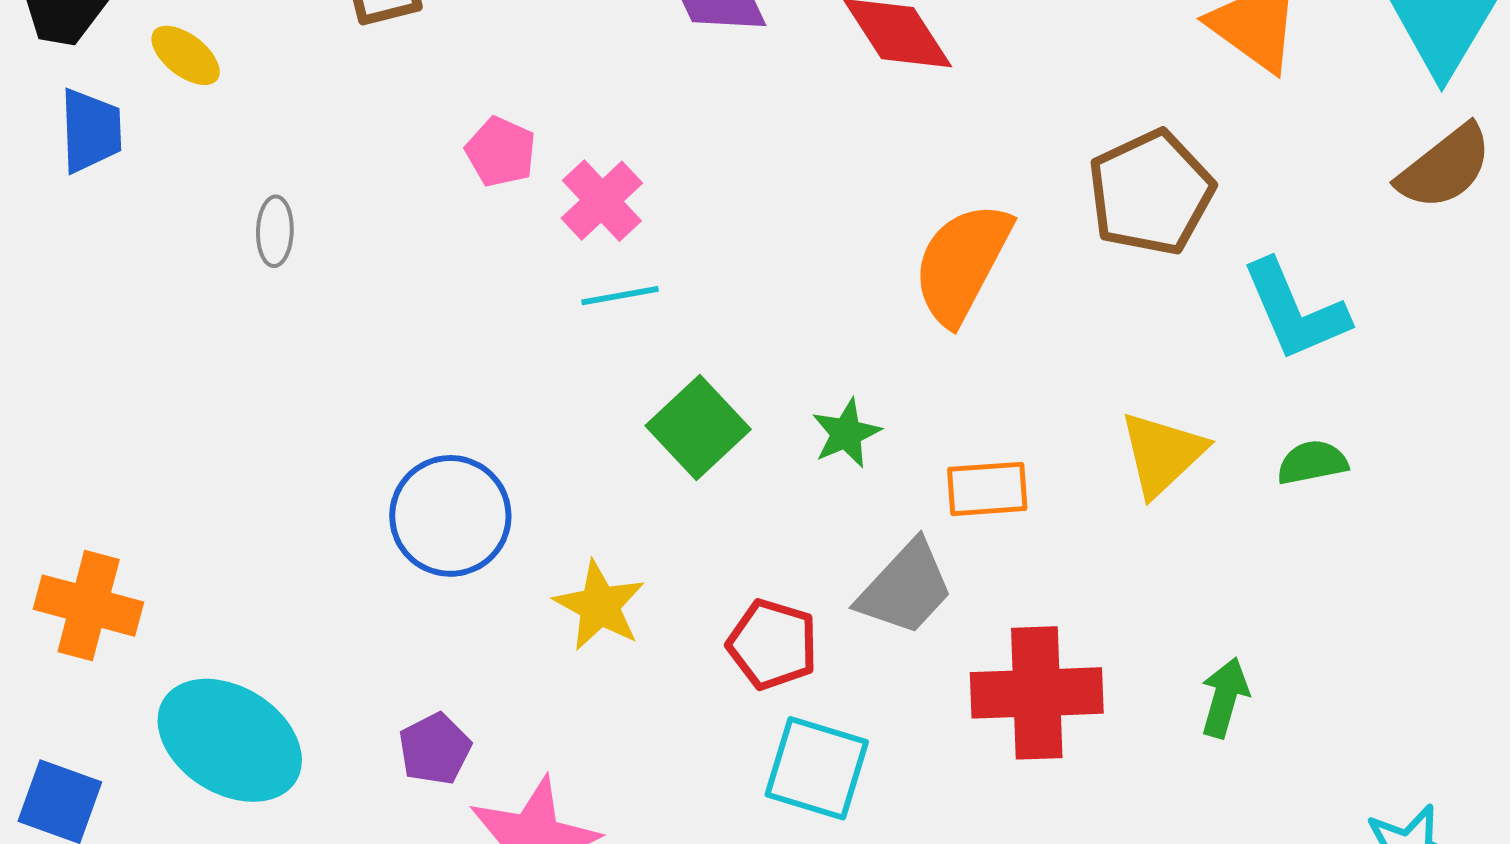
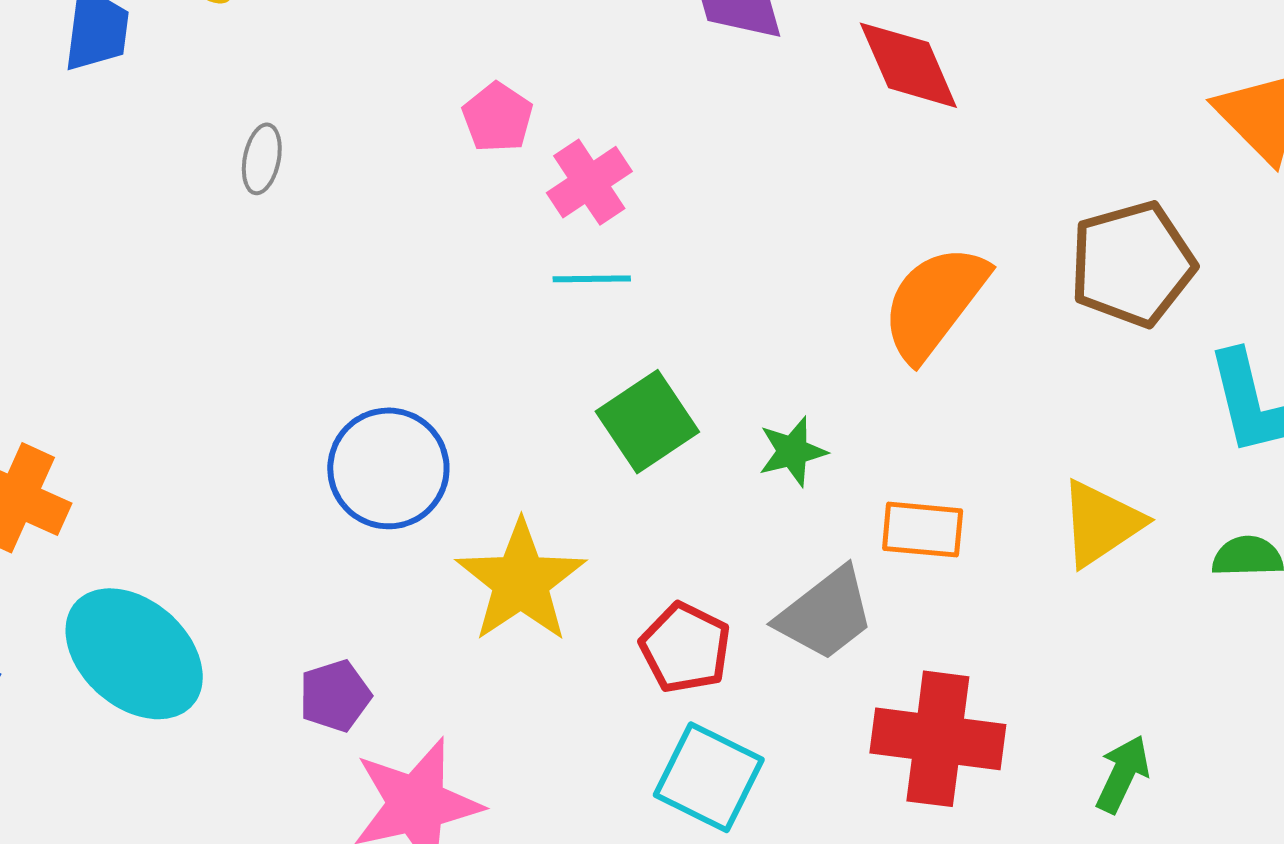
yellow star: (600, 606) -> (521, 581), size x1.4

